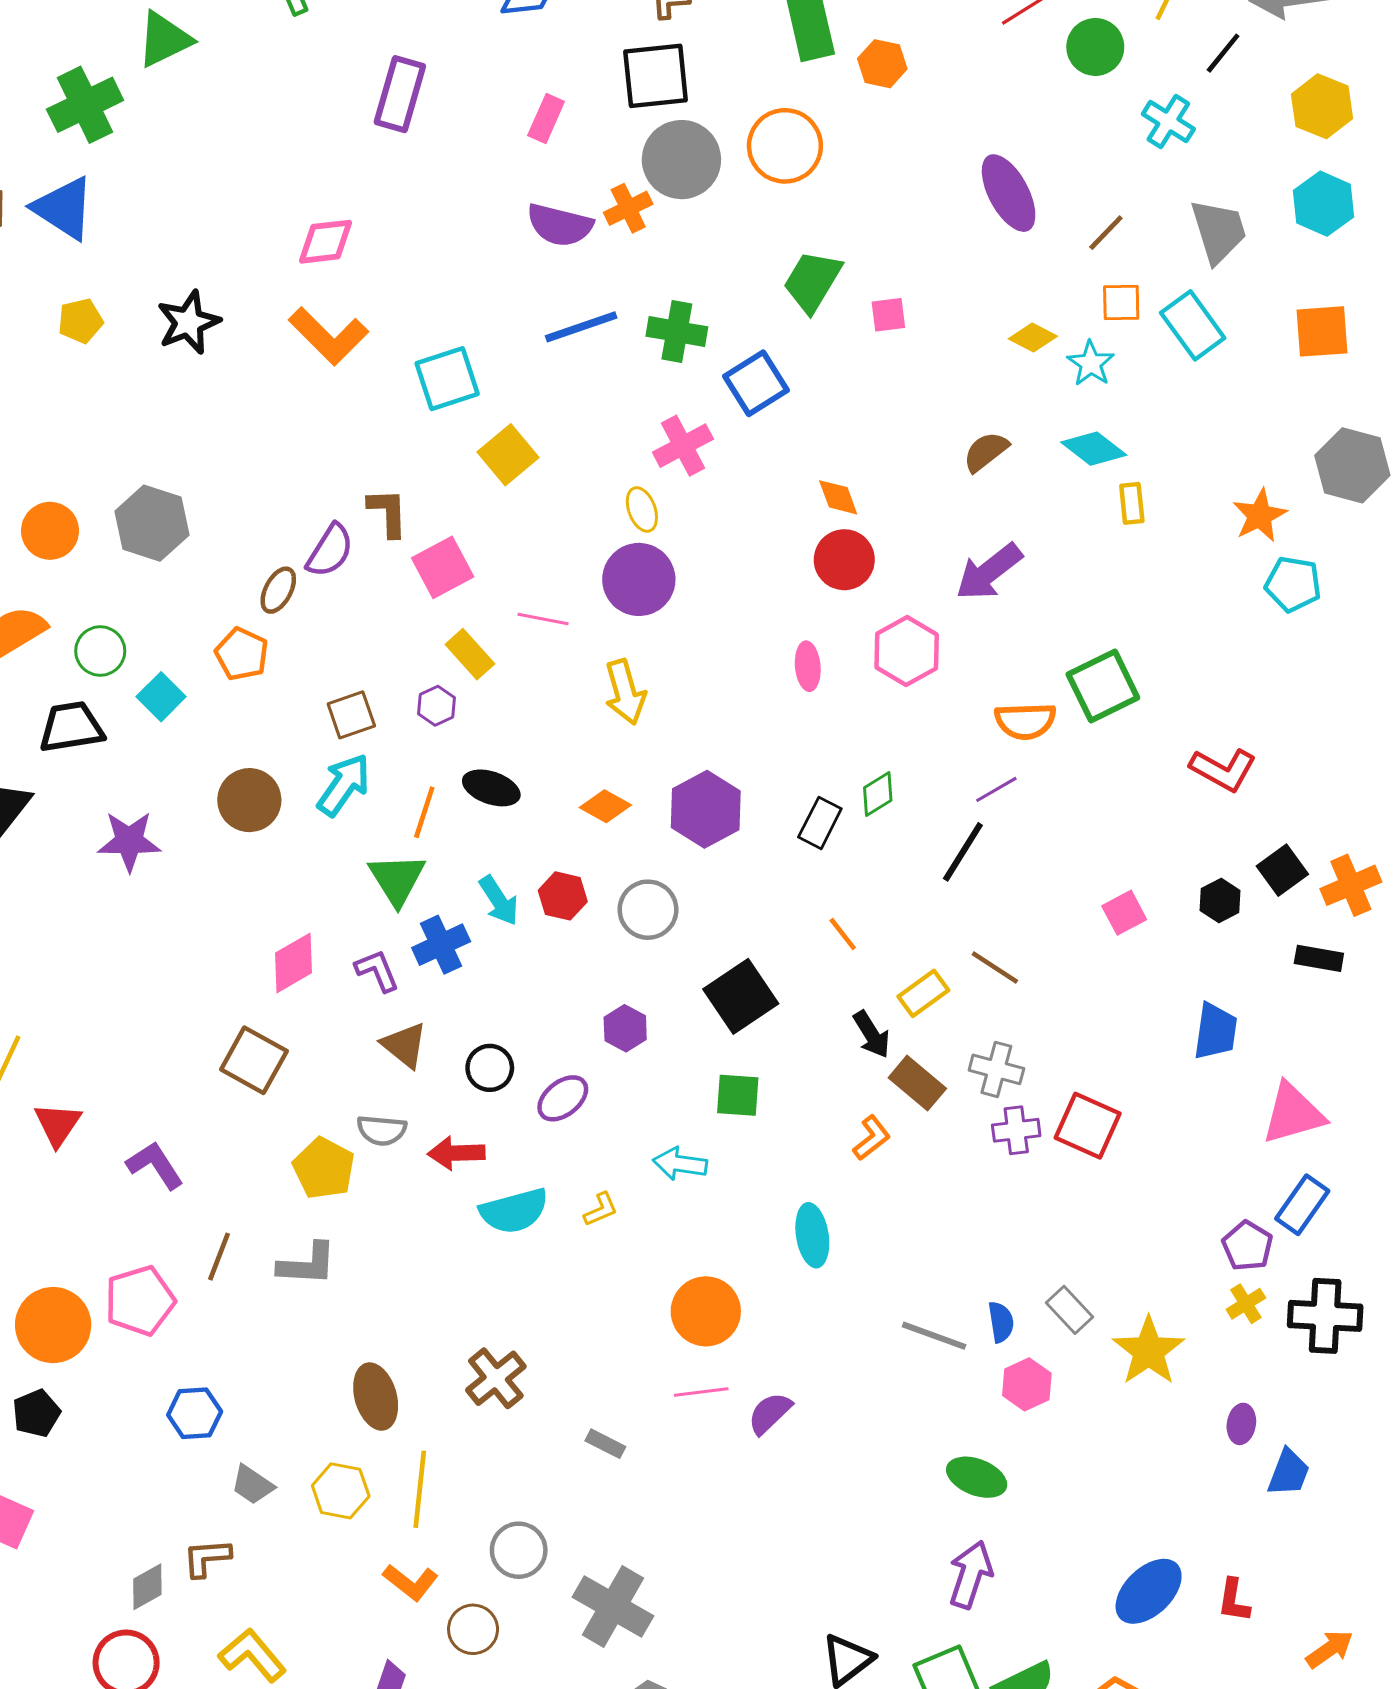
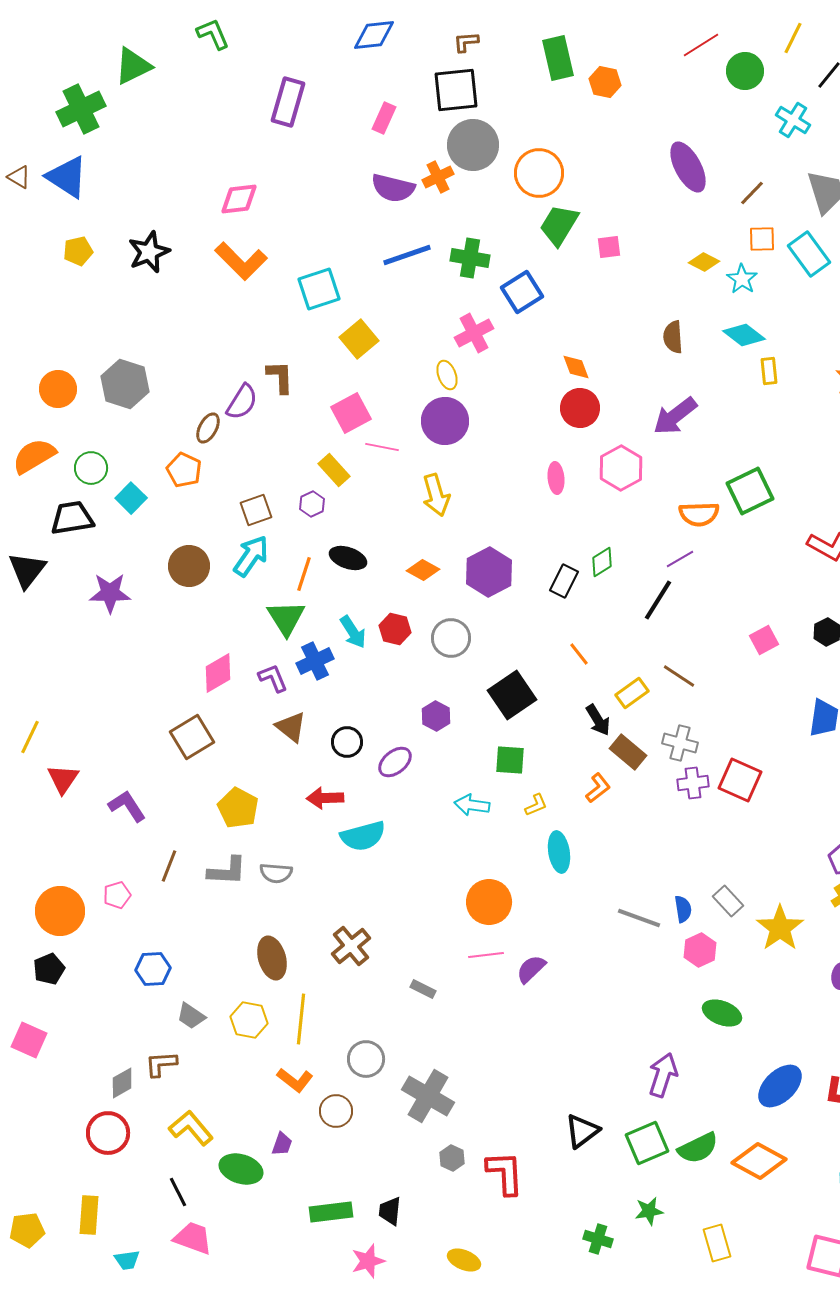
orange circle: (785, 146) -> (539, 173), moved
brown semicircle: (986, 452) -> (673, 337), turned -56
pink square: (443, 567) -> (351, 413), moved
brown square: (254, 1060) -> (192, 737), turned 30
gray semicircle: (382, 1130) -> (276, 873), moved
yellow L-shape: (601, 1209) -> (536, 805), moved
pink pentagon: (140, 1301) -> (117, 895), size x0.6
green ellipse: (977, 1477) -> (722, 1013), moved

